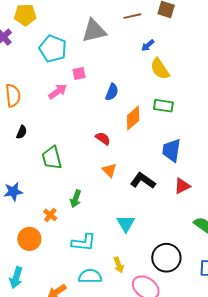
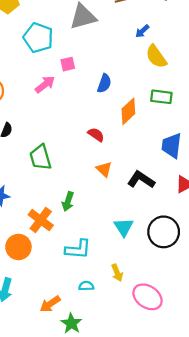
orange cross: (50, 215) -> (41, 220), size x1.6
black circle: (166, 258) -> (164, 232), moved
cyan semicircle: (90, 276) -> (86, 286), size x0.6

